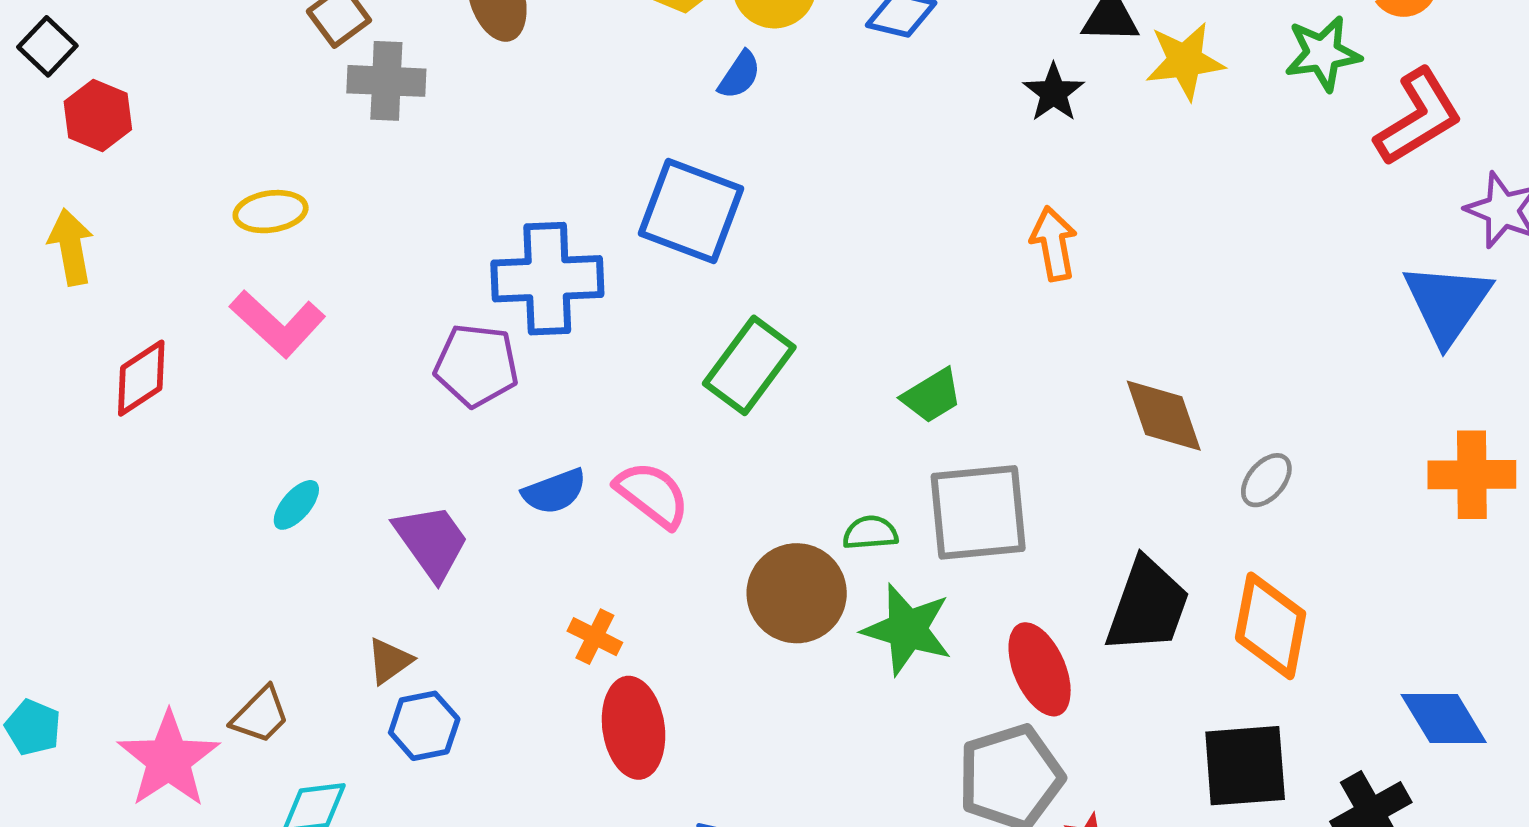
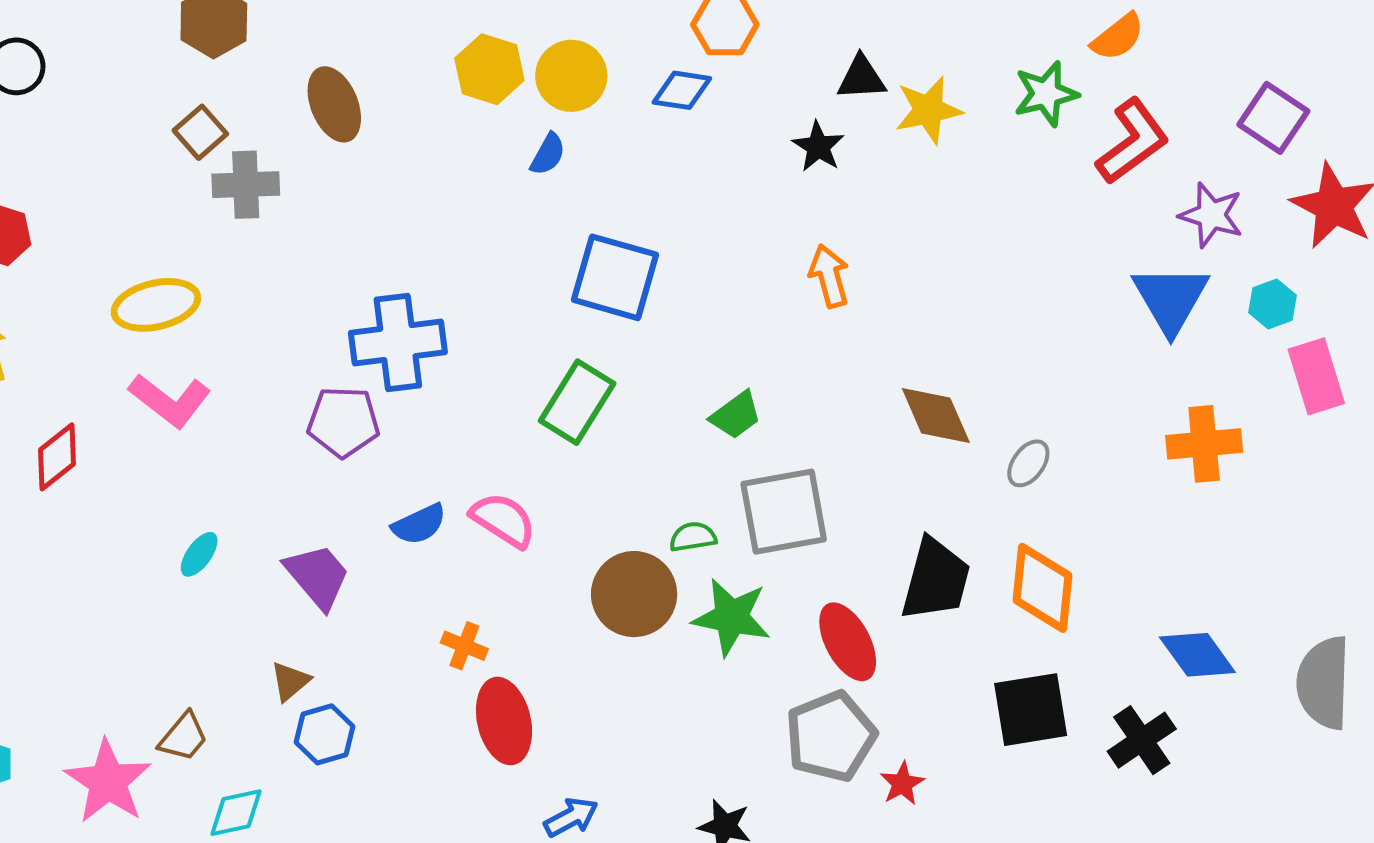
blue square: (691, 211) -> (615, 277), moved
yellow ellipse: (271, 212) -> (156, 305), size x1.4

